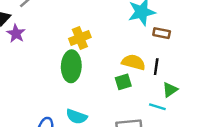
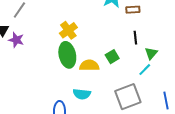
yellow semicircle: (134, 62) -> (89, 65), moved
cyan line: (157, 107) -> (145, 70), turned -48

